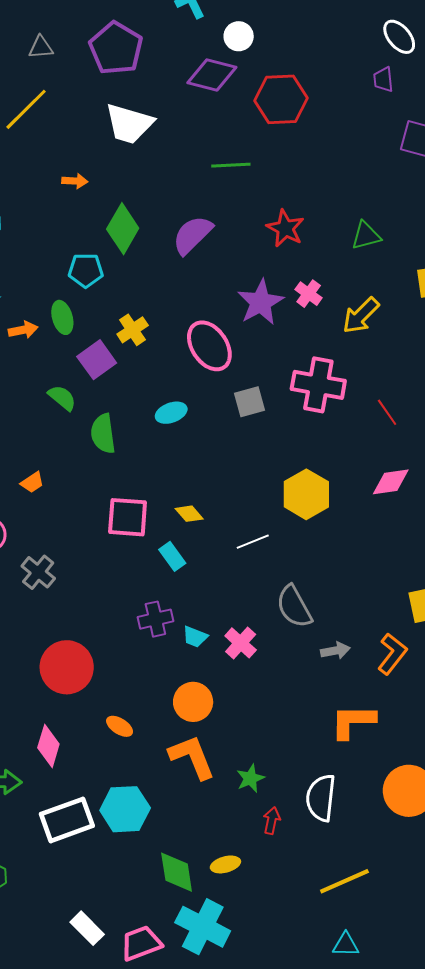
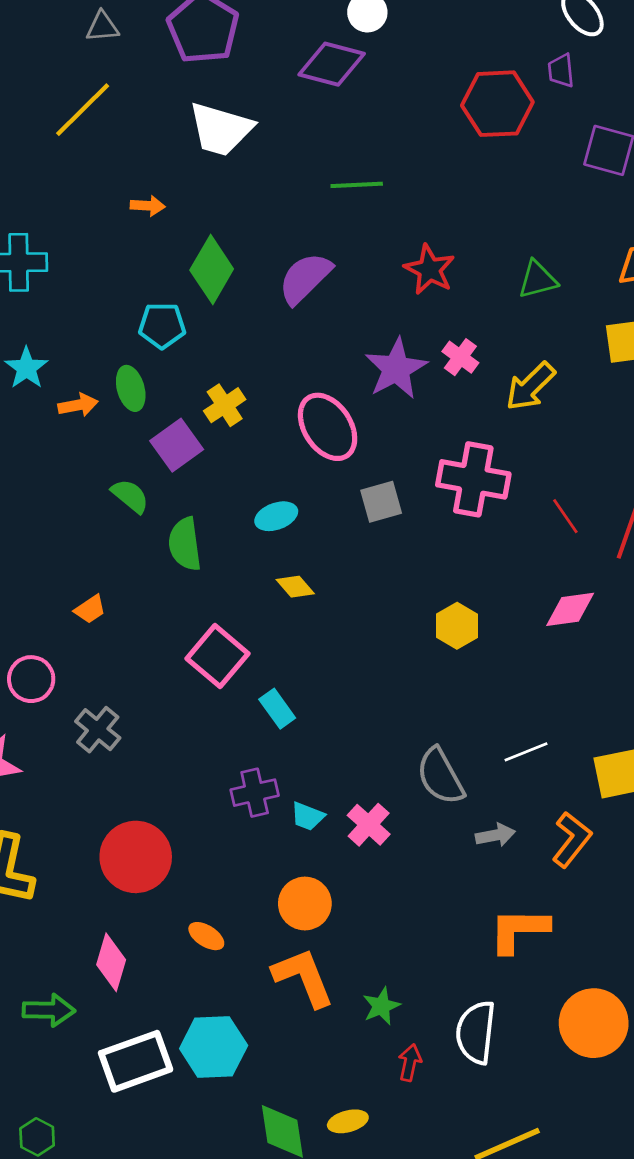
red hexagon: (281, 99) -> (497, 104), moved
yellow hexagon: (306, 494) -> (457, 626), size x0.7
yellow diamond: (189, 514) -> (295, 587), moved
pink square: (128, 517) -> (218, 656), turned 36
white line: (253, 542) -> (526, 752), moved

